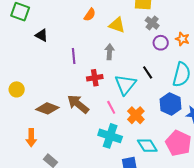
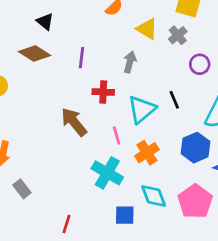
gray cross: (152, 23) -> (178, 35), moved
brown diamond: (47, 108) -> (35, 53), moved

